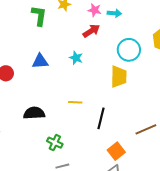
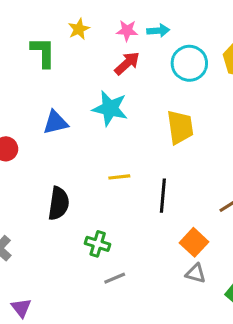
cyan circle: (129, 50) -> (189, 63), moved
cyan star: (76, 58) -> (110, 108), size x1.6
black semicircle: (34, 113) -> (59, 203), turned 110

